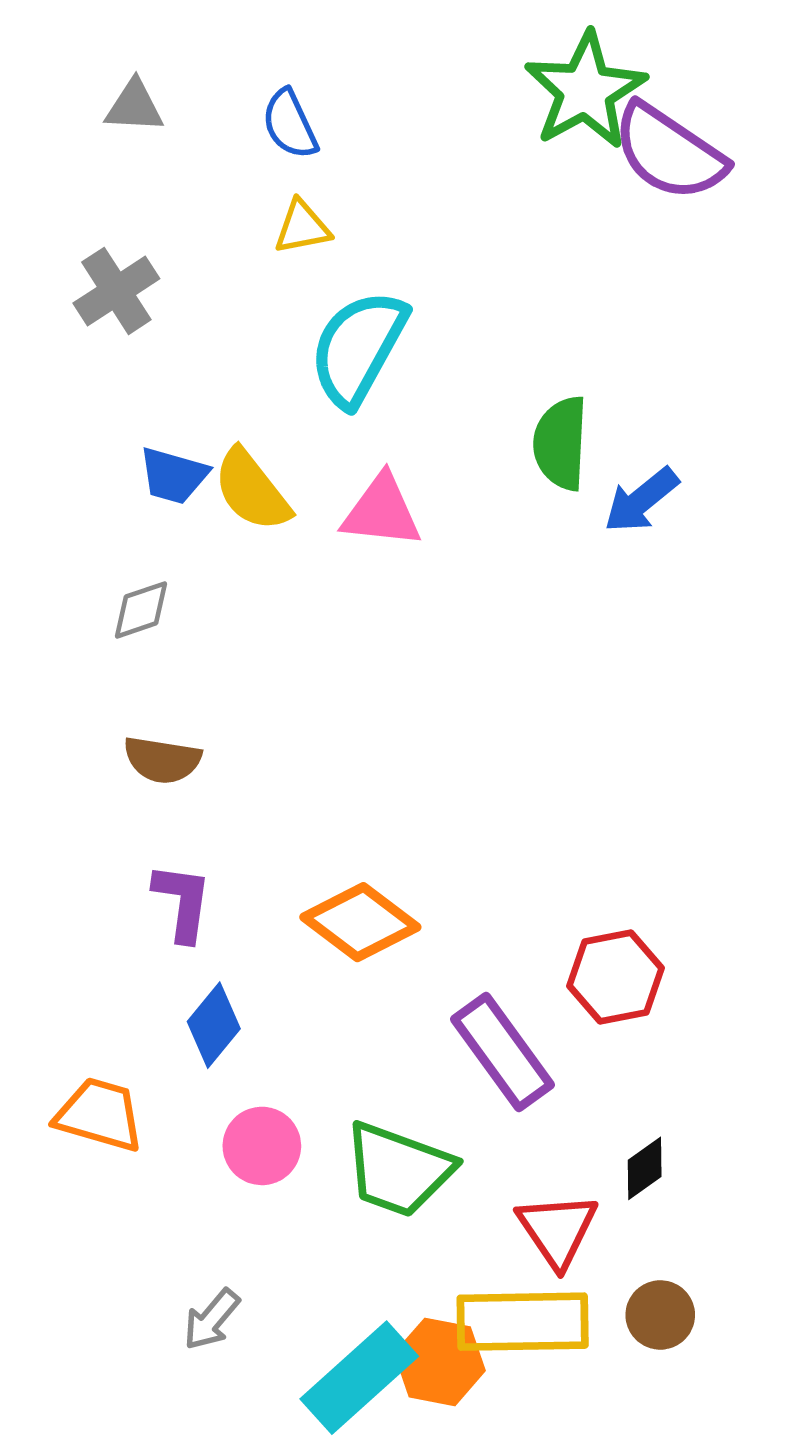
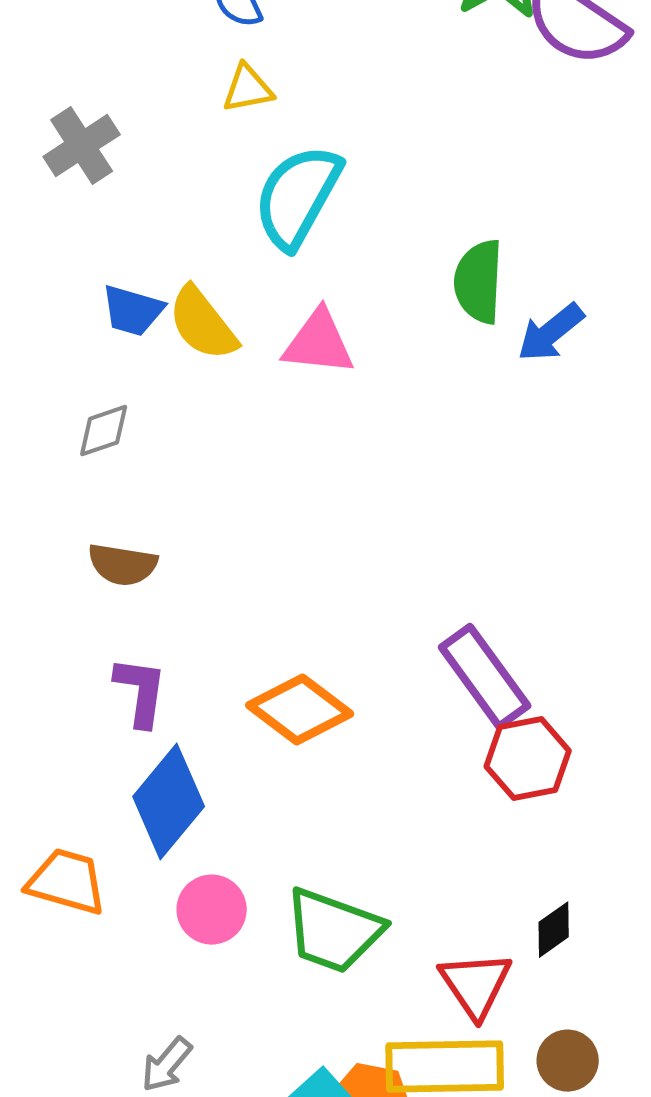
blue diamond: (214, 1025) -> (169, 802), size x1.5
purple rectangle: (502, 1052) -> (485, 677), moved

